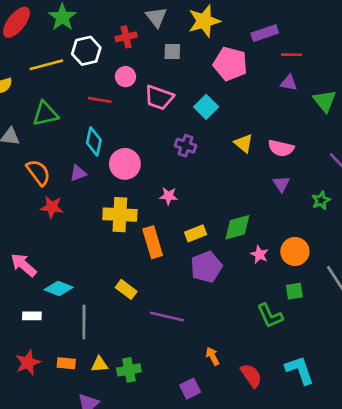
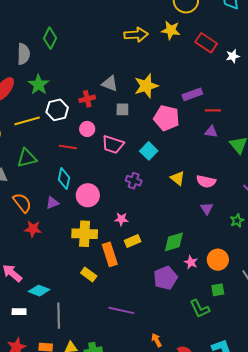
gray triangle: (156, 17) -> (110, 84), turned -30
yellow rectangle: (196, 233) -> (133, 241), moved
purple pentagon: (206, 267) -> (165, 278), moved
yellow rectangle: (126, 289) -> (89, 275), moved

